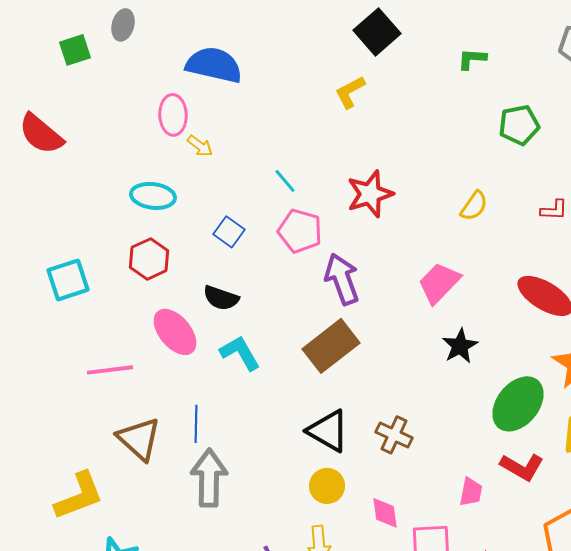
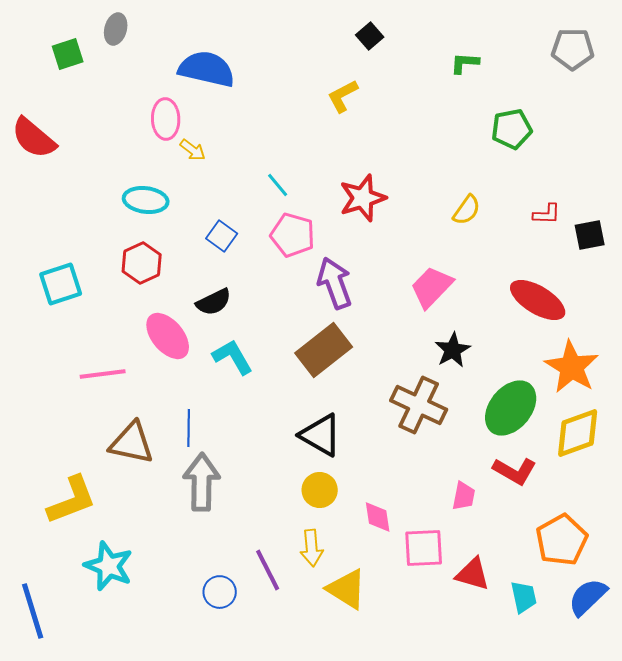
black square: (377, 32) -> (370, 36), size x0.6
black semicircle: (221, 298) -> (214, 302), turned -45
brown cross: (394, 435) -> (419, 405), moved, size x1.5
brown triangle: (139, 439) -> (132, 443), turned -30

